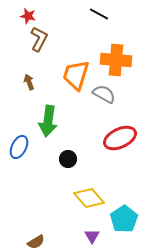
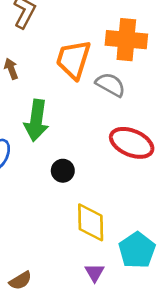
red ellipse: (120, 138) -> (132, 143), turned 48
yellow diamond: (89, 198) -> (91, 222), turned 40

